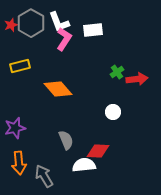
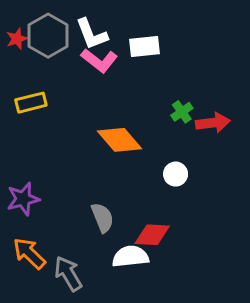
pink L-shape: (64, 39) -> (99, 61), turned 95
orange diamond: (58, 89) -> (120, 140), moved
orange arrow: (19, 163) -> (29, 253), turned 140

